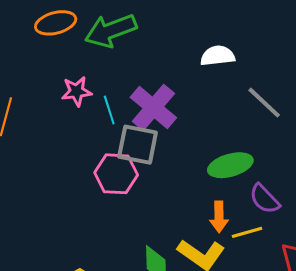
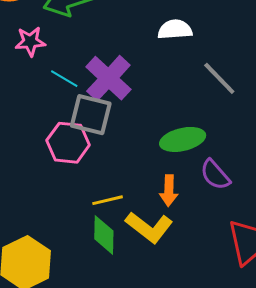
pink star: (77, 91) -> (30, 42), moved
cyan line: (109, 110) -> (64, 79), turned -44
yellow line: (247, 232) -> (108, 200), moved

